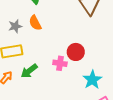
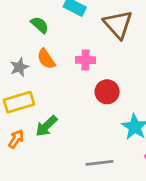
pink cross: (60, 63) -> (86, 60), moved

